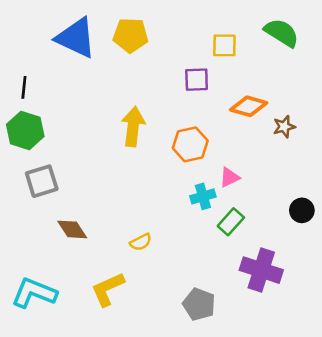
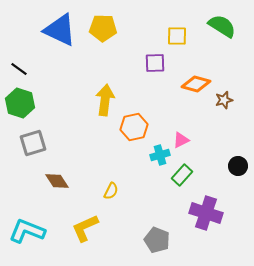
black line: (24, 87) -> (19, 69), turned -60
orange hexagon: (190, 144) -> (134, 127), moved
yellow semicircle: (141, 242) -> (111, 191), turned -36

